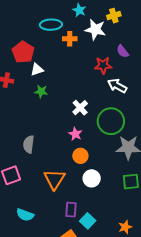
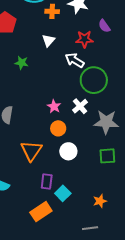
white triangle: (37, 70) -> (48, 40), moved, turned -32
white arrow: (117, 86) -> (75, 60), moved
white cross: (80, 108) -> (80, 106), moved
green circle: (111, 121) -> (94, 80), moved

